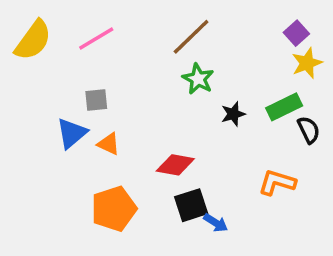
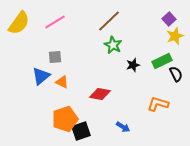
black square: (191, 205) -> (81, 131), moved

